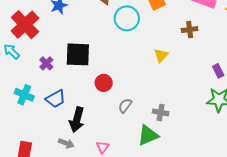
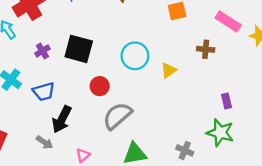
cyan circle: (127, 18) -> (135, 56), moved
gray semicircle: (125, 106) -> (117, 116), size x1.8
gray cross: (161, 112) -> (185, 150), moved

